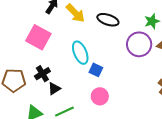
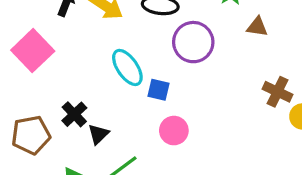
pink square: (38, 37) -> (33, 51), moved, turned 30
purple circle: (139, 44) -> (193, 42), moved

